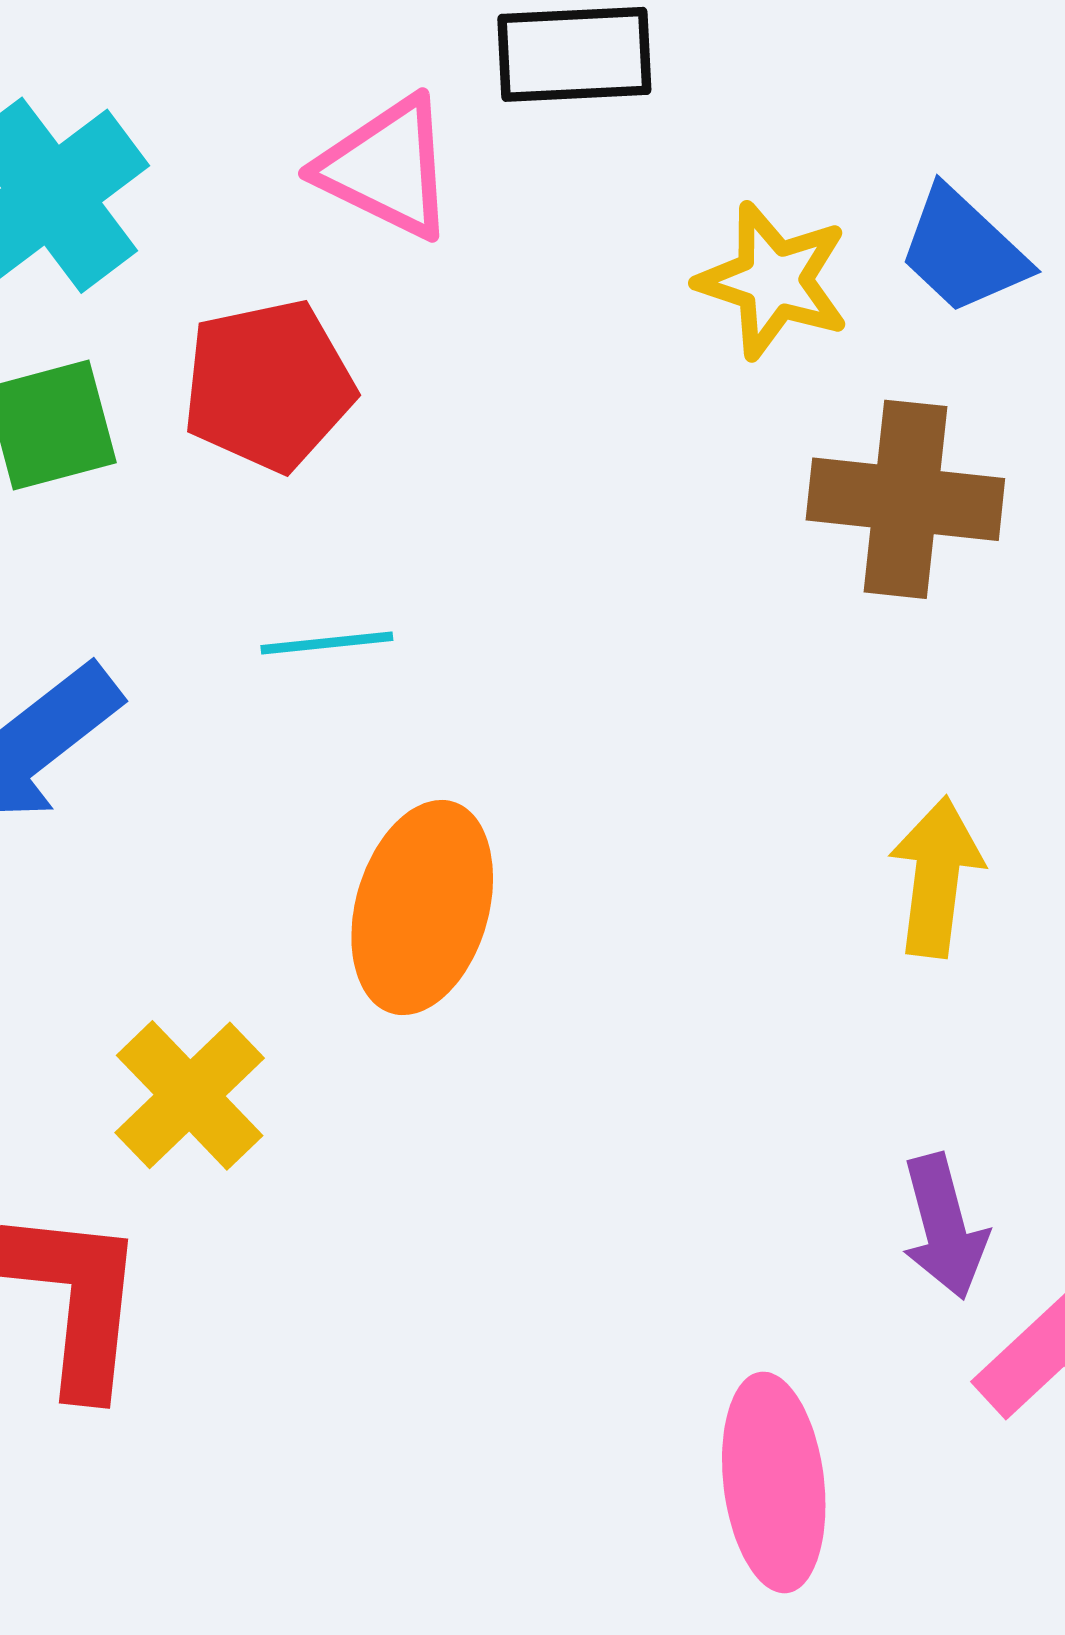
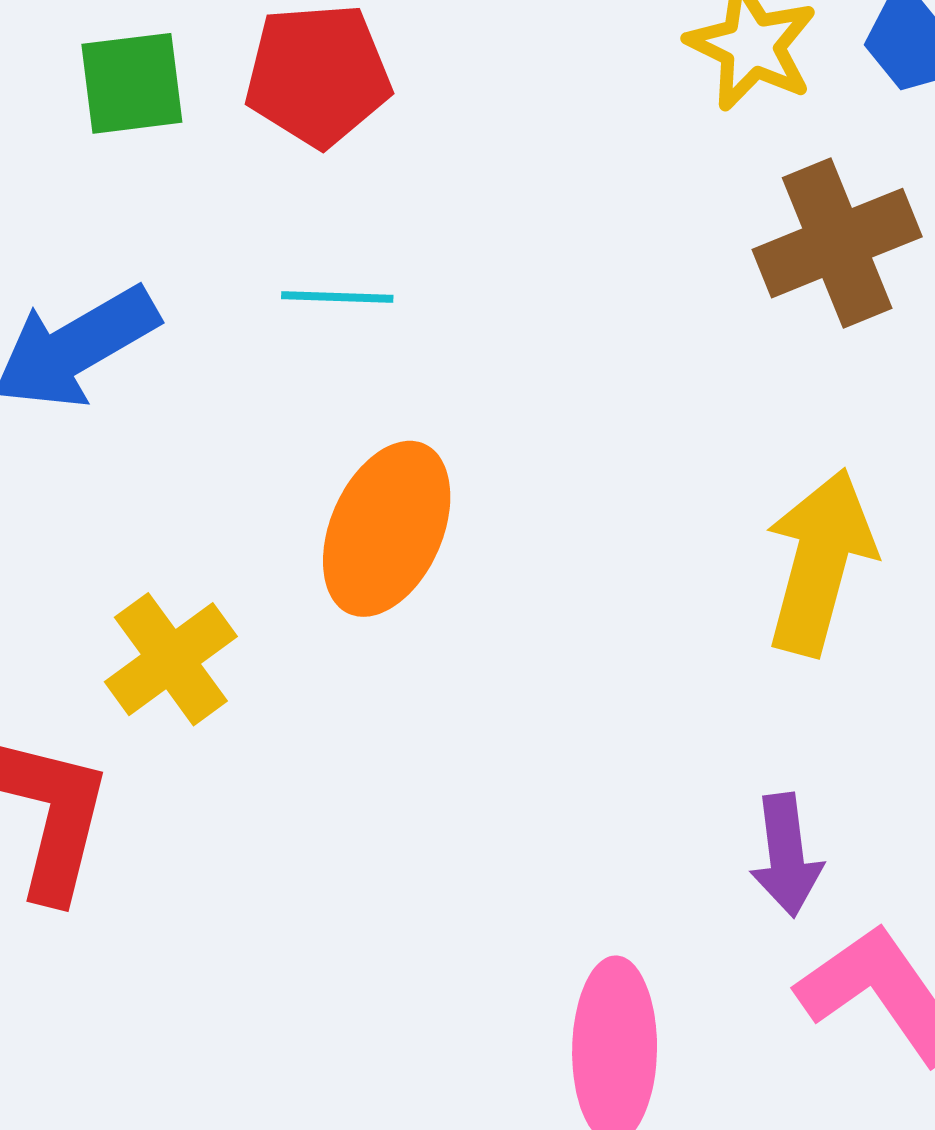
brown cross: (905, 499) -> (837, 243), turned -36
yellow arrow: (936, 877) -> (820, 562), size x1.4

